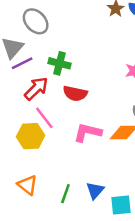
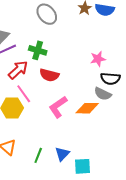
gray ellipse: (36, 21) -> (47, 14), moved
pink L-shape: (88, 132) -> (58, 107), turned -50

